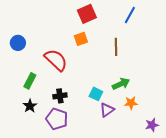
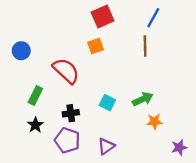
brown line: (116, 47) -> (145, 46), moved
cyan square: (96, 94) -> (107, 103), moved
purple triangle: (107, 110) -> (106, 146), moved

